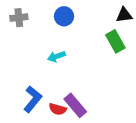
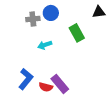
gray cross: (19, 18) -> (33, 19), moved
green rectangle: (115, 41) -> (77, 33), moved

